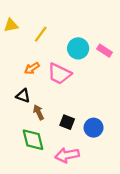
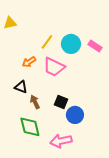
yellow line: (41, 34) -> (47, 42), moved
black square: (67, 122) -> (61, 102), moved
blue circle: (94, 128) -> (75, 115), moved

